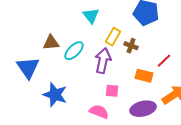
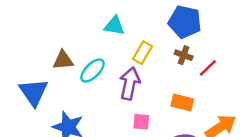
cyan triangle: (91, 16) -> (114, 26), turned -42
brown cross: (131, 46) -> (184, 55), moved
red line: (164, 61) -> (208, 68), moved

